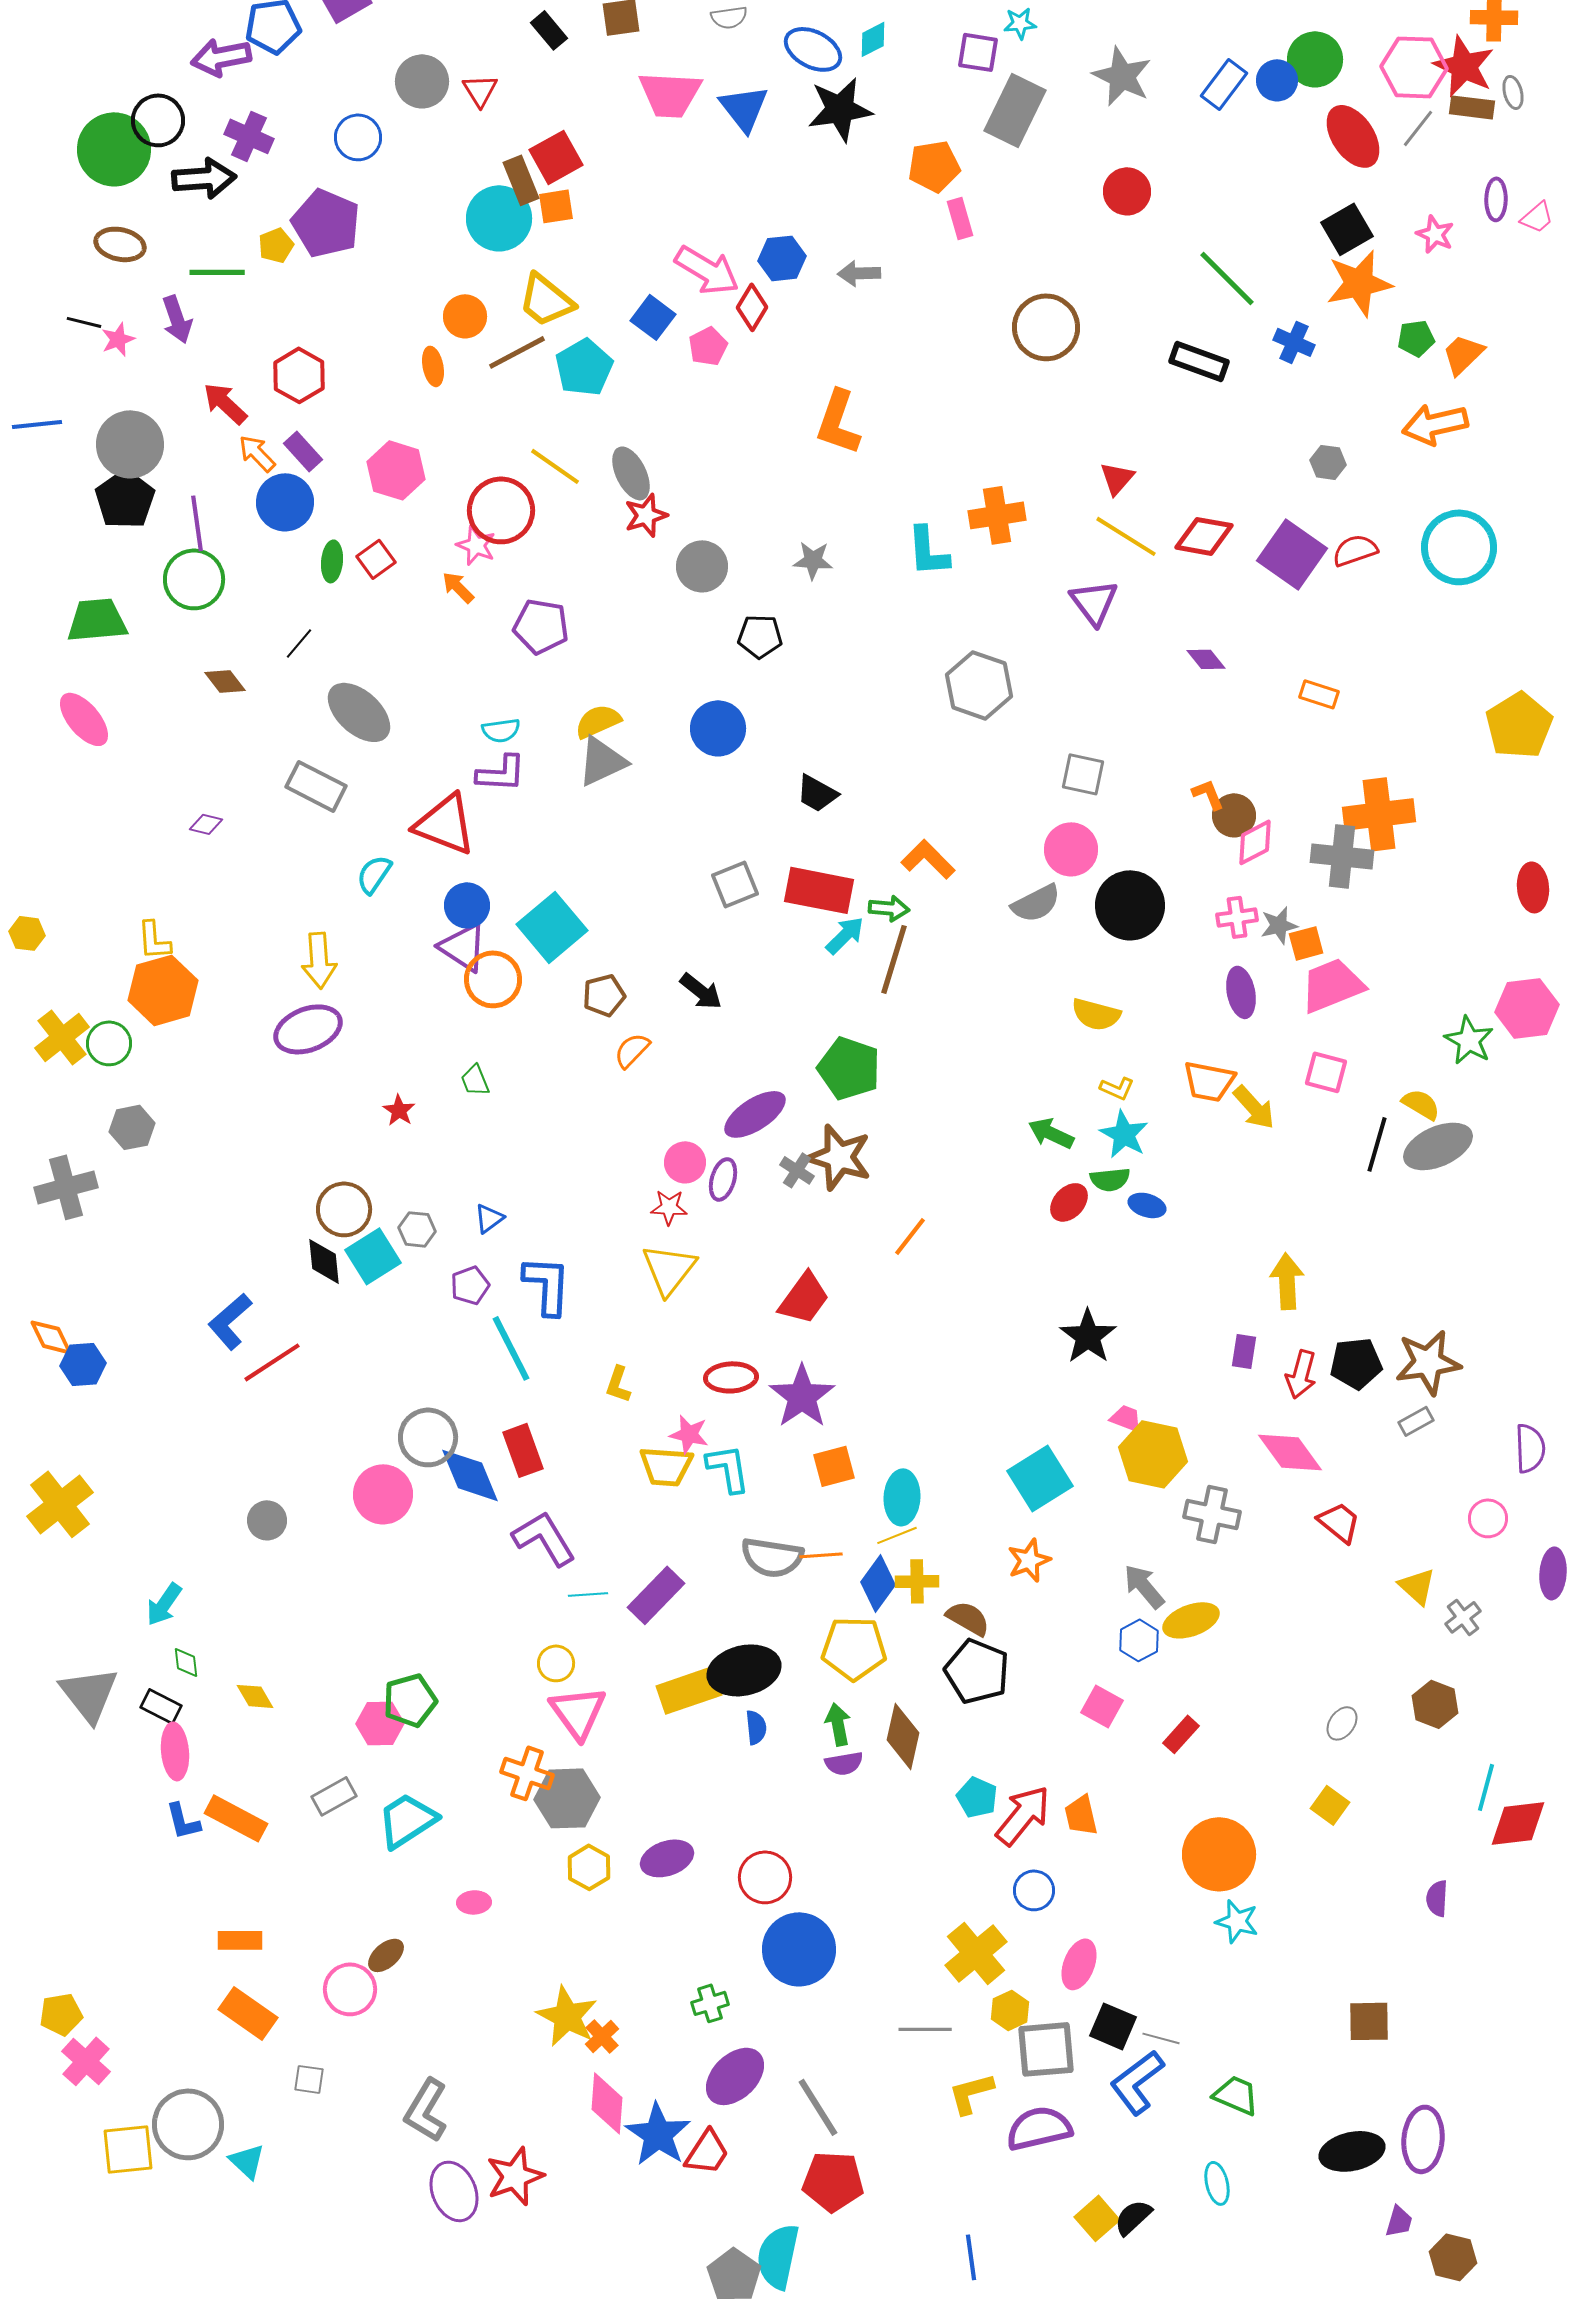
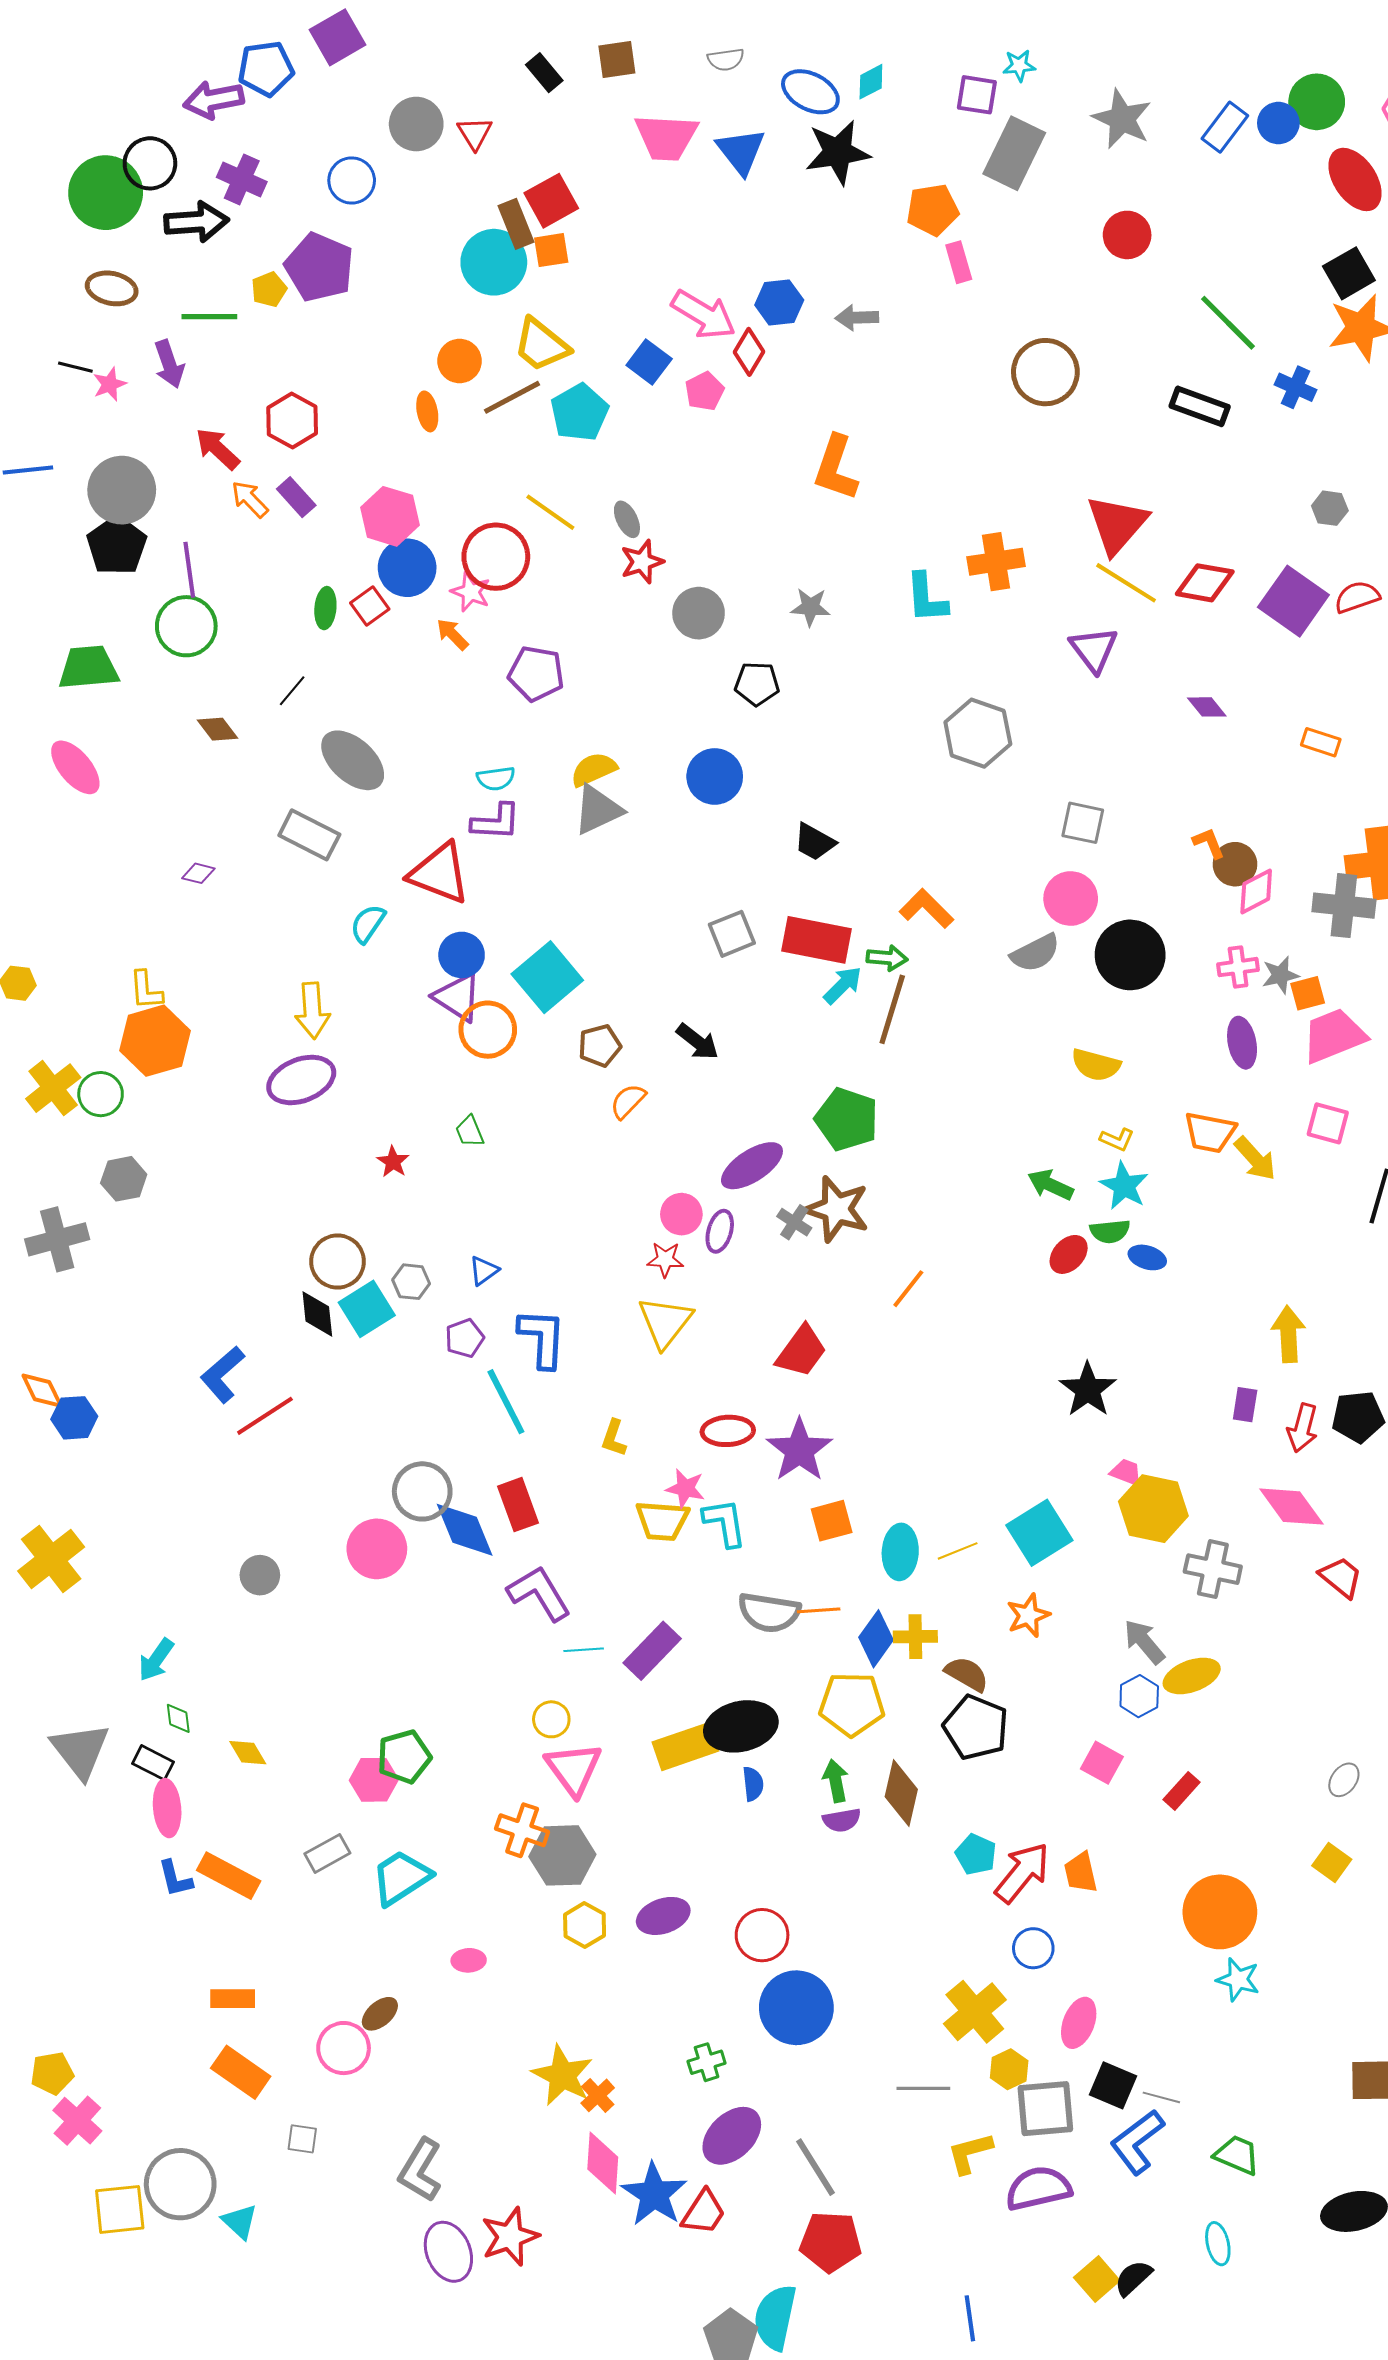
gray ellipse: (631, 473) -> (627, 519), size x0.7
red triangle: (1117, 478) -> (1117, 524), size x1.8
blue circle: (285, 502) -> (407, 568), moved
yellow line: (897, 1535) -> (958, 1551), moved

